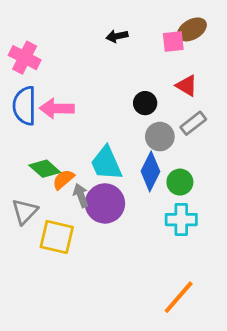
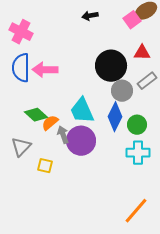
pink square: (173, 41) -> (132, 20), turned -30
red triangle: (187, 86) -> (142, 53), turned -30
black circle: (145, 103) -> (111, 66), size x1.8
yellow square: (57, 237) -> (45, 166), size x0.6

